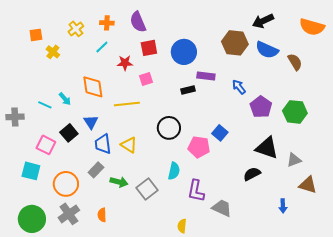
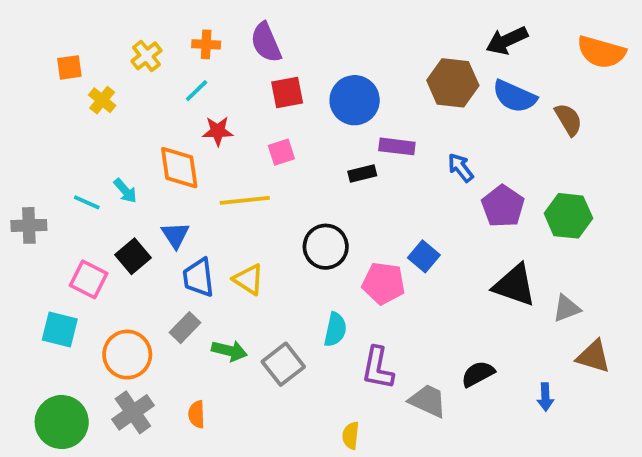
red star: (125, 63) -> (218, 131), moved
black semicircle: (252, 174) -> (478, 374), moved

